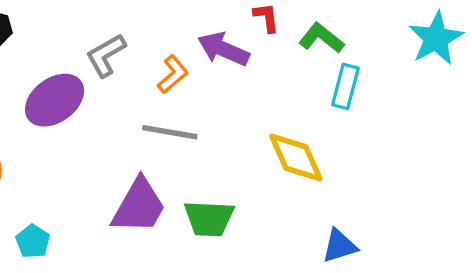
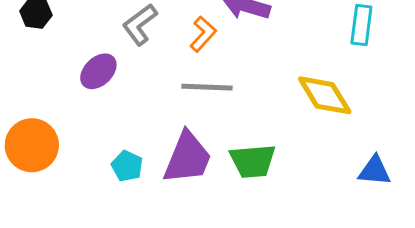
purple ellipse: (55, 100) -> (98, 71), size x0.7
cyan pentagon: (33, 241) -> (127, 166), moved
blue triangle: (340, 246) -> (375, 171), turned 30

